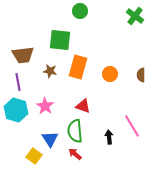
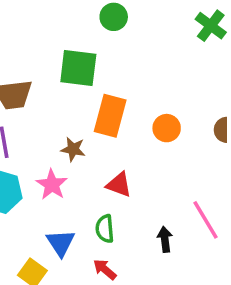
brown star: (50, 71) -> (73, 149), moved
green semicircle: (75, 131) -> (105, 229), size x0.7

